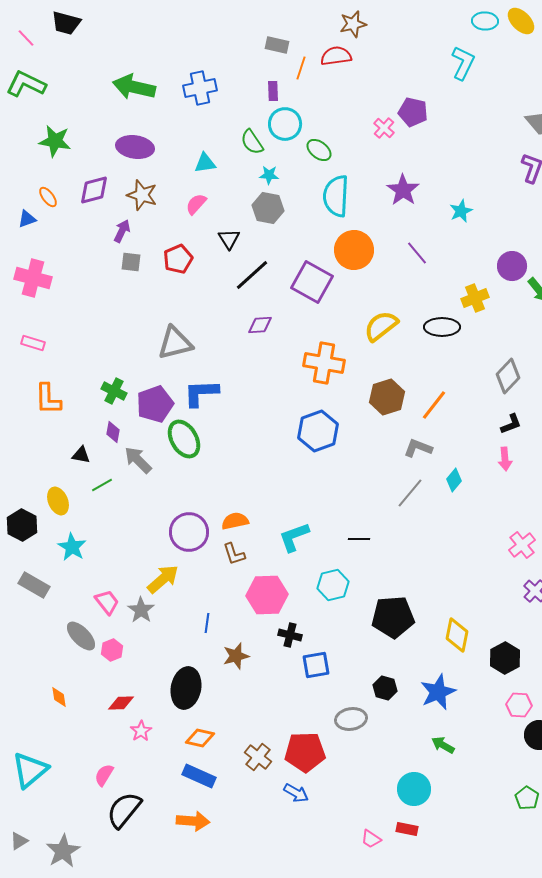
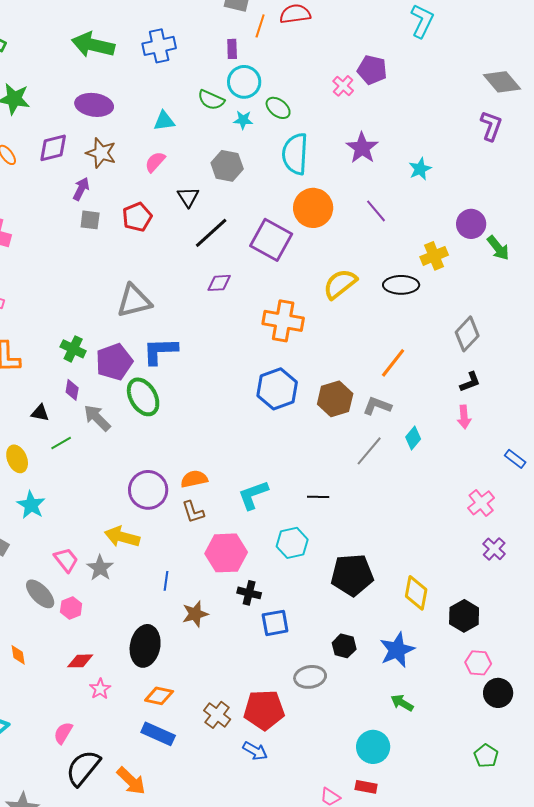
green semicircle: (252, 142) -> (211, 100), turned -32
cyan star: (269, 175) -> (243, 120), moved
brown hexagon: (387, 397) -> (335, 399), moved
yellow arrow: (163, 579) -> (122, 537), turned -124
orange arrow: (193, 821) -> (131, 781), moved, turned 40

